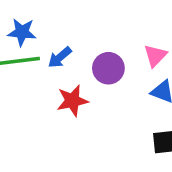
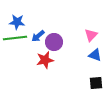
purple circle: (108, 68) -> (54, 42), moved

